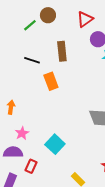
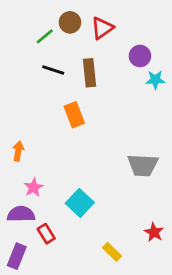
red triangle: (85, 19) -> (102, 28), moved
black line: (32, 60) -> (53, 70), moved
red rectangle: (31, 166) -> (46, 234), turned -56

